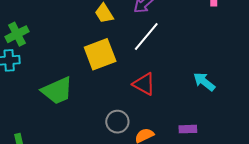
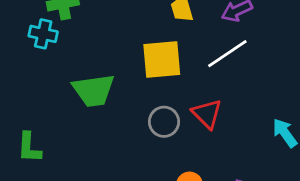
gray circle: (117, 122) -> (164, 122), moved

